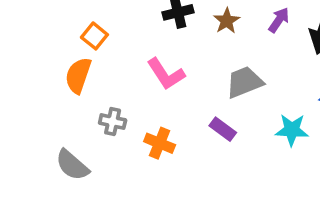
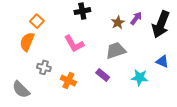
brown star: (227, 21) -> (118, 23), moved

